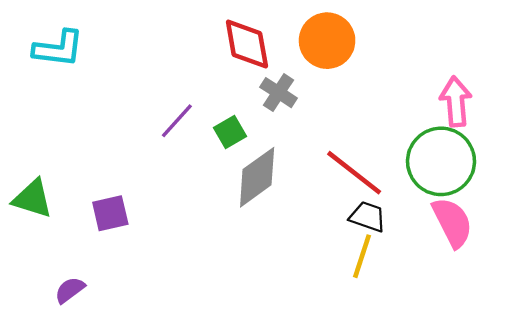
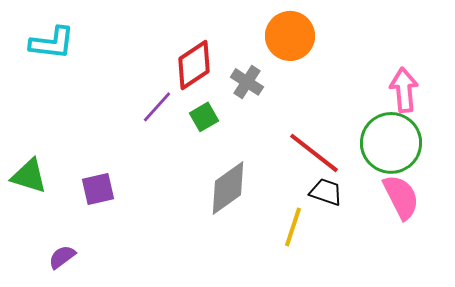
red diamond: (247, 44) -> (194, 65), moved, turned 66
gray diamond: (257, 177) -> (228, 188), moved
yellow line: (362, 256) -> (293, 227), moved

